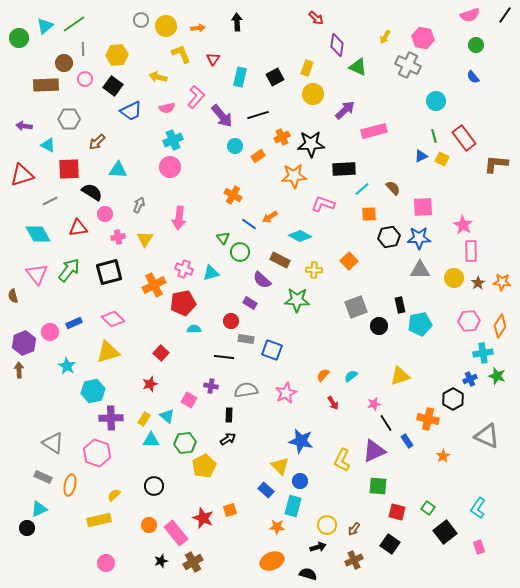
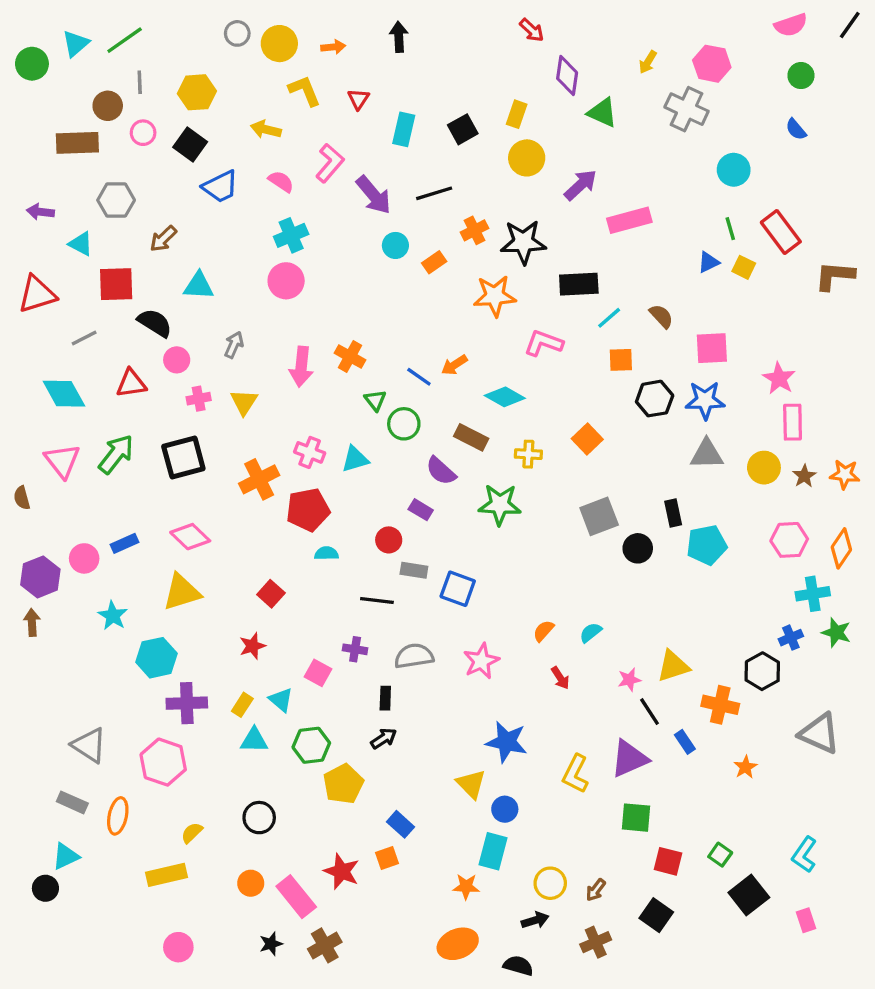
pink semicircle: (167, 108) -> (281, 182), turned -133
orange cross: (233, 195) -> (350, 357), moved
yellow triangle: (400, 376) -> (673, 666), moved
blue rectangle: (266, 490) -> (400, 824), moved

